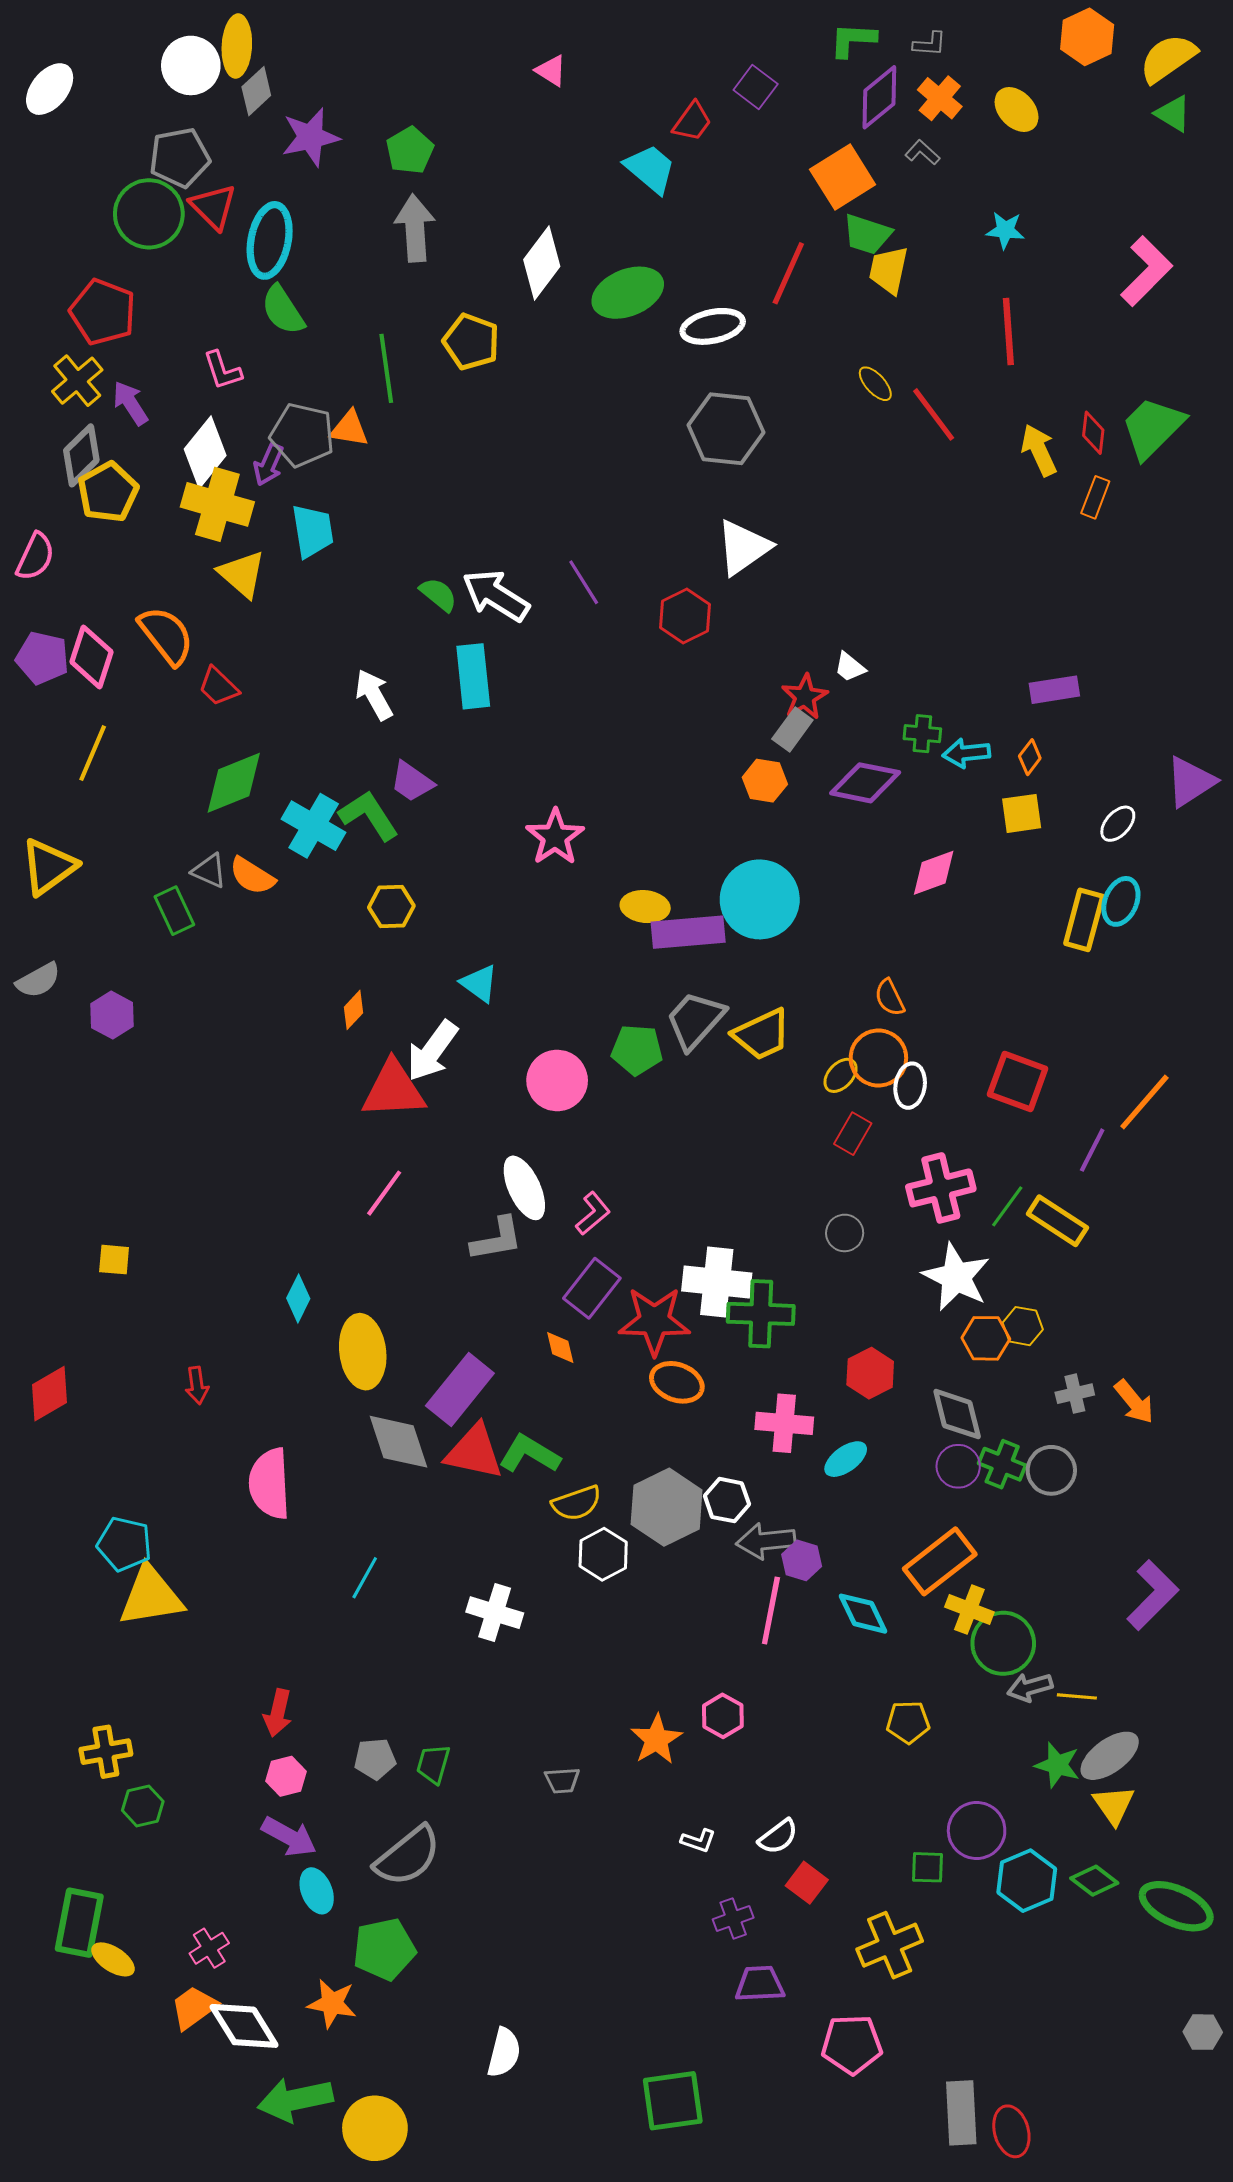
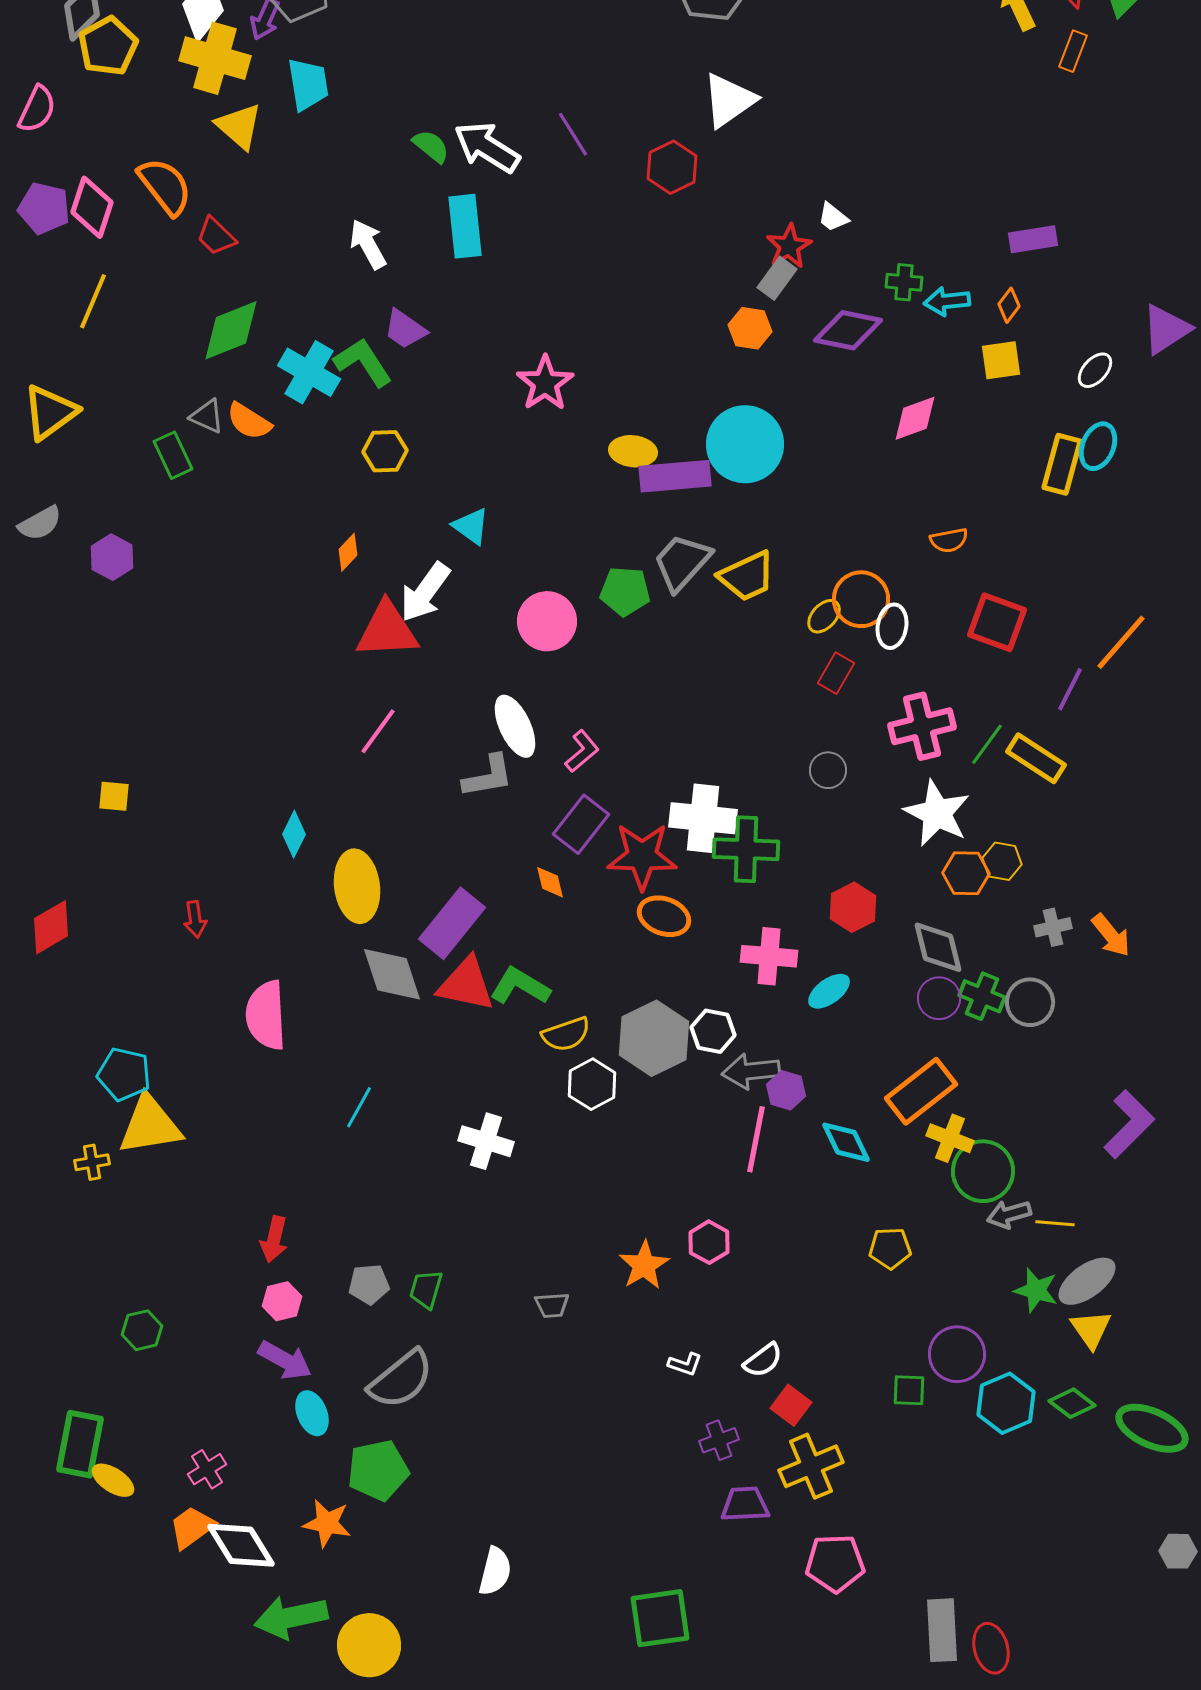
orange semicircle: (890, 998) -> (949, 540), moved, turned -75
yellow cross: (106, 1752) -> (92, 1162), moved, size x0.7
yellow cross: (890, 1945) -> (811, 1466), moved

